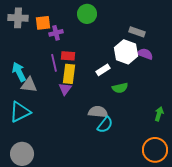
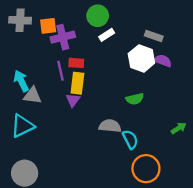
purple cross: (56, 33) -> (63, 37), size x1.5
white rectangle: (103, 70) -> (107, 35), moved
green arrow: (159, 114) -> (179, 128), turned 40
cyan semicircle: (105, 125) -> (130, 139), moved, turned -66
orange circle: (155, 150) -> (146, 169), moved

